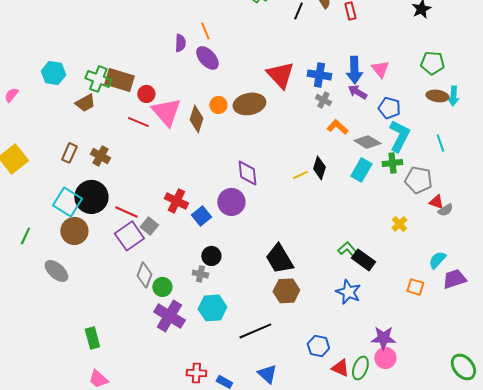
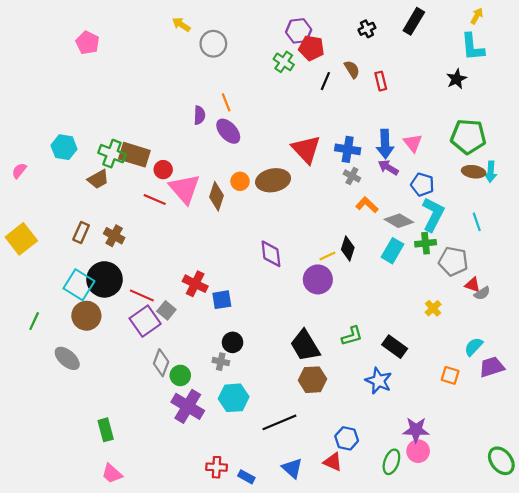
green pentagon: (432, 63) -> (468, 137), size x1.4
purple circle: (231, 202) -> (318, 279), moved
blue square: (201, 216) -> (222, 300), turned 30
green L-shape: (348, 250) -> (352, 336), moved, turned 115
red triangle: (340, 368) -> (333, 462), moved

